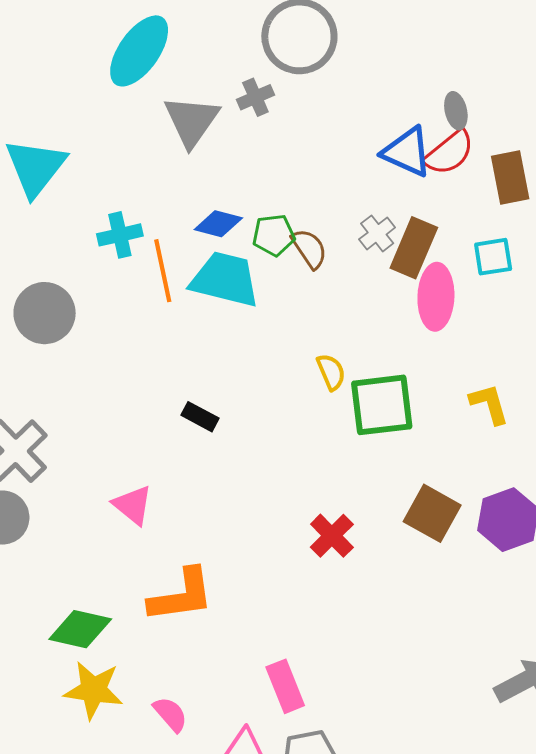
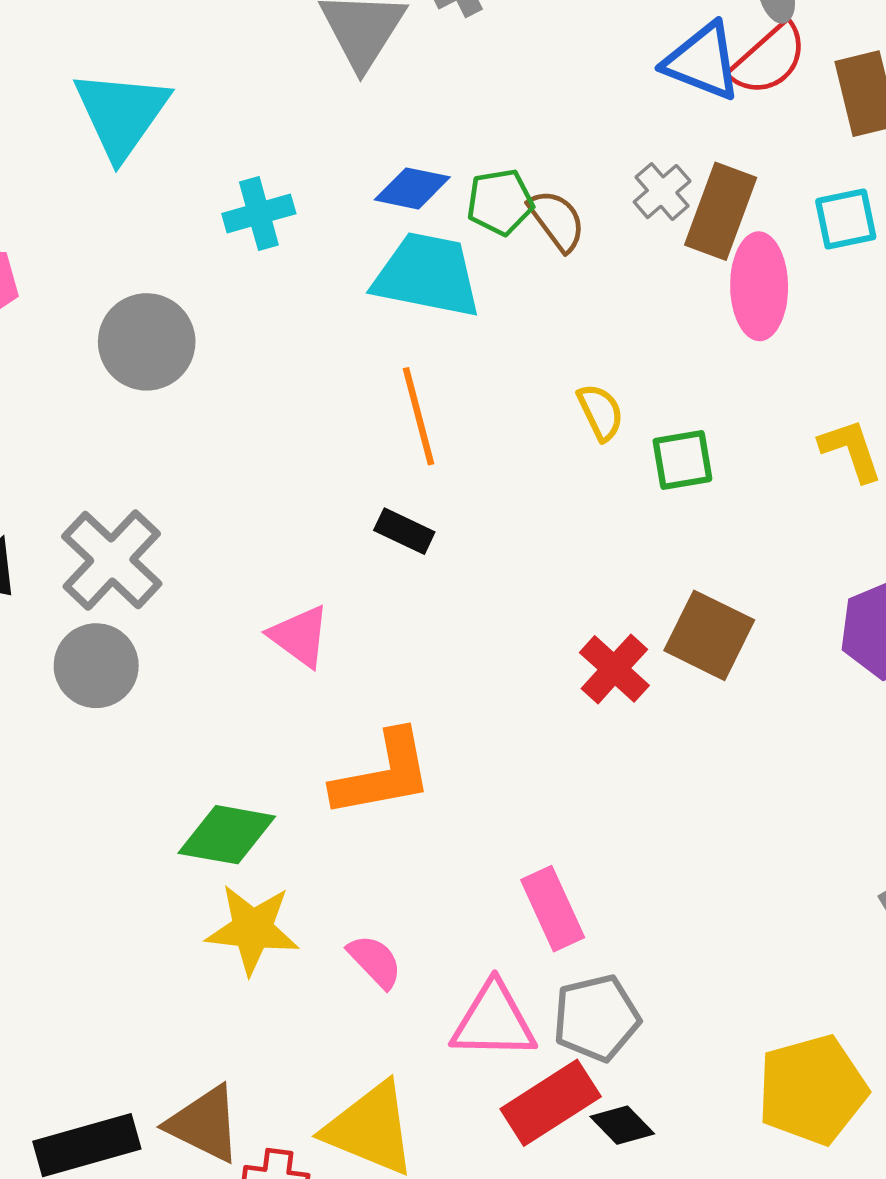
orange line: (163, 271) -> (418, 416), moved
green square: (382, 405) -> (682, 460), size x0.6
black rectangle: (200, 417) -> (404, 531), moved
brown square: (432, 513) -> (709, 635), moved

